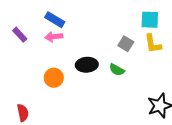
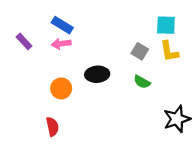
green semicircle: (117, 70) -> (142, 82), moved
red semicircle: (23, 113) -> (52, 127), moved

